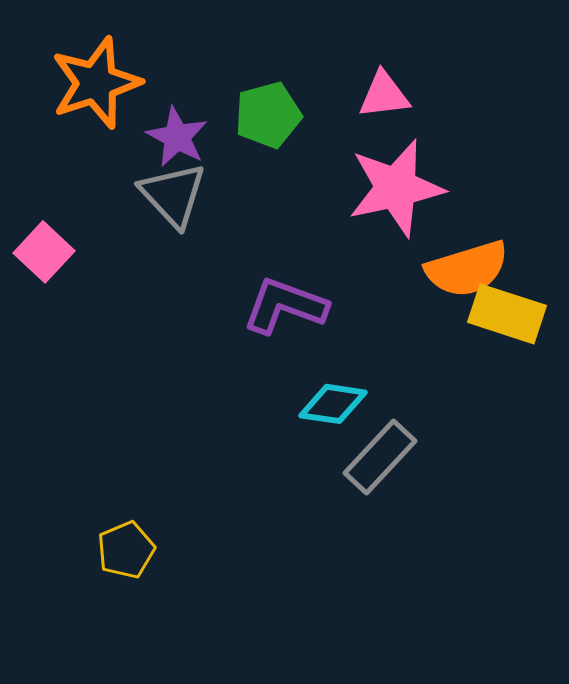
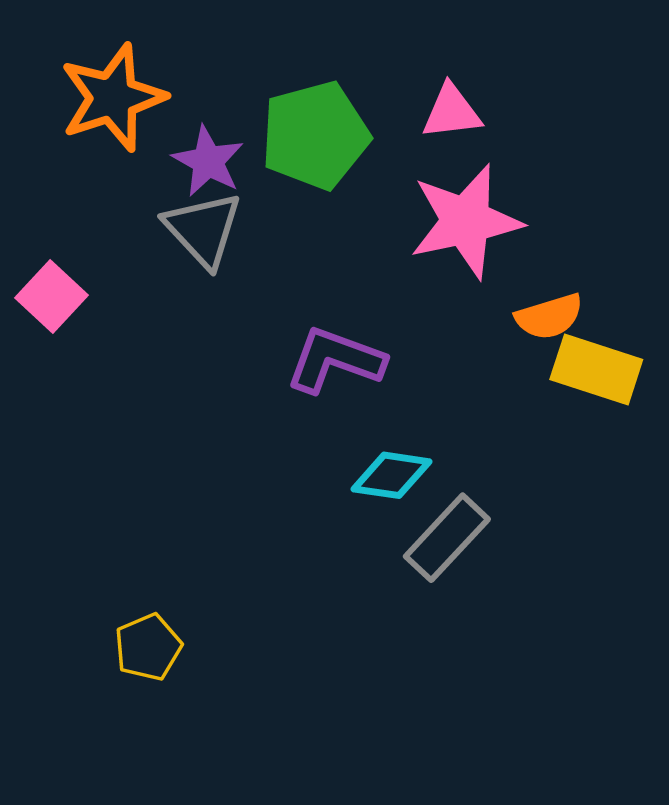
green pentagon: (268, 115) -> (315, 135), size x1.4
orange semicircle: (467, 269) -> (549, 317), size x0.7

